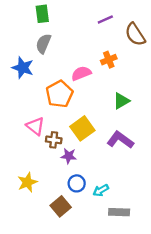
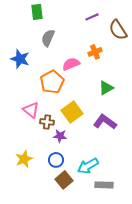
gray semicircle: (43, 44) -> (48, 38), moved
blue circle: (77, 183) -> (56, 160), moved
cyan arrow: (101, 190) -> (88, 166), size x1.5
brown square: (61, 206) -> (64, 180), moved

